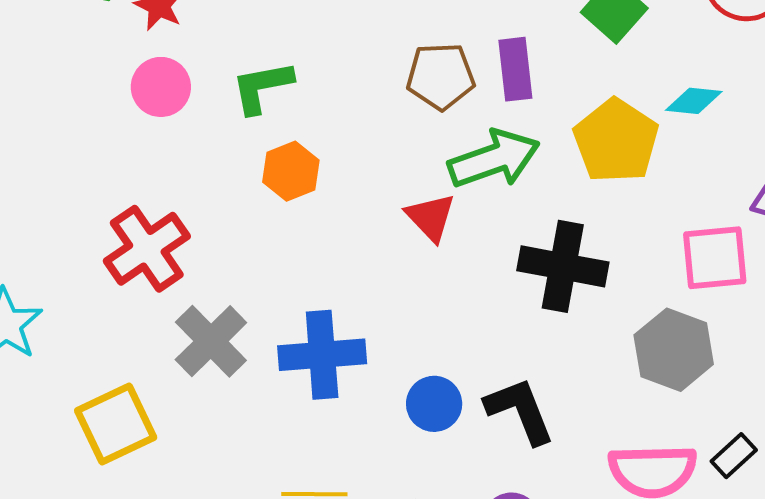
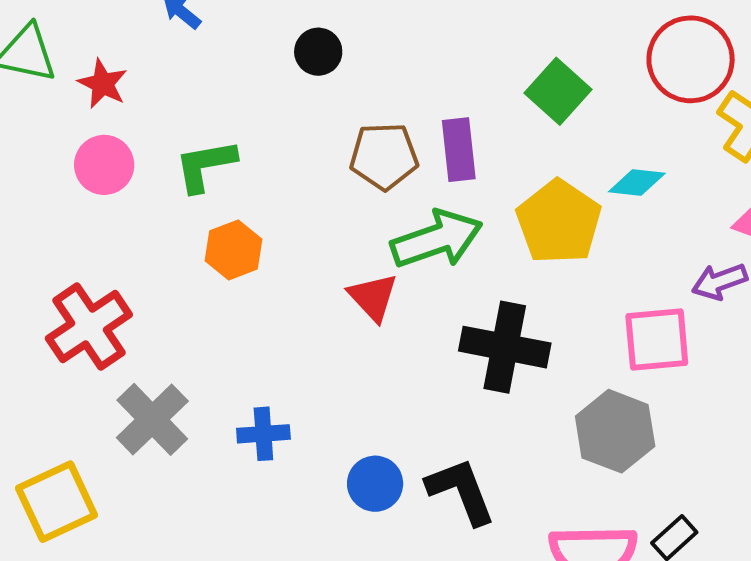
blue cross: (322, 355) -> (263, 434), size x0.6

